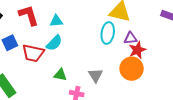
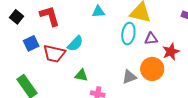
cyan triangle: (56, 21) -> (98, 12), moved
red star: (137, 50) -> (171, 52), moved
gray triangle: (96, 75) -> (129, 77), moved, turned 42

